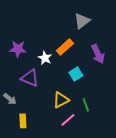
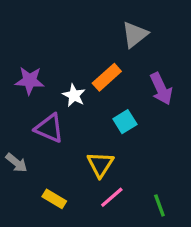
yellow triangle: (61, 100) -> (100, 164), turned -30
green line: (86, 105) -> (159, 205), moved
yellow rectangle: (23, 121) -> (54, 199), moved, turned -56

